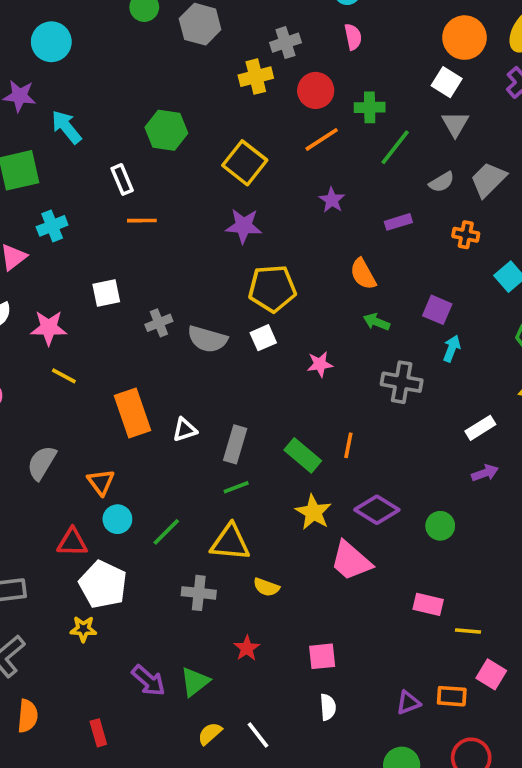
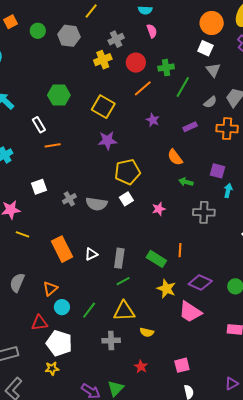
orange cross: (466, 235) -> (227, 129), size x1.5
orange triangle: (101, 482) -> (50, 288), turned 35

